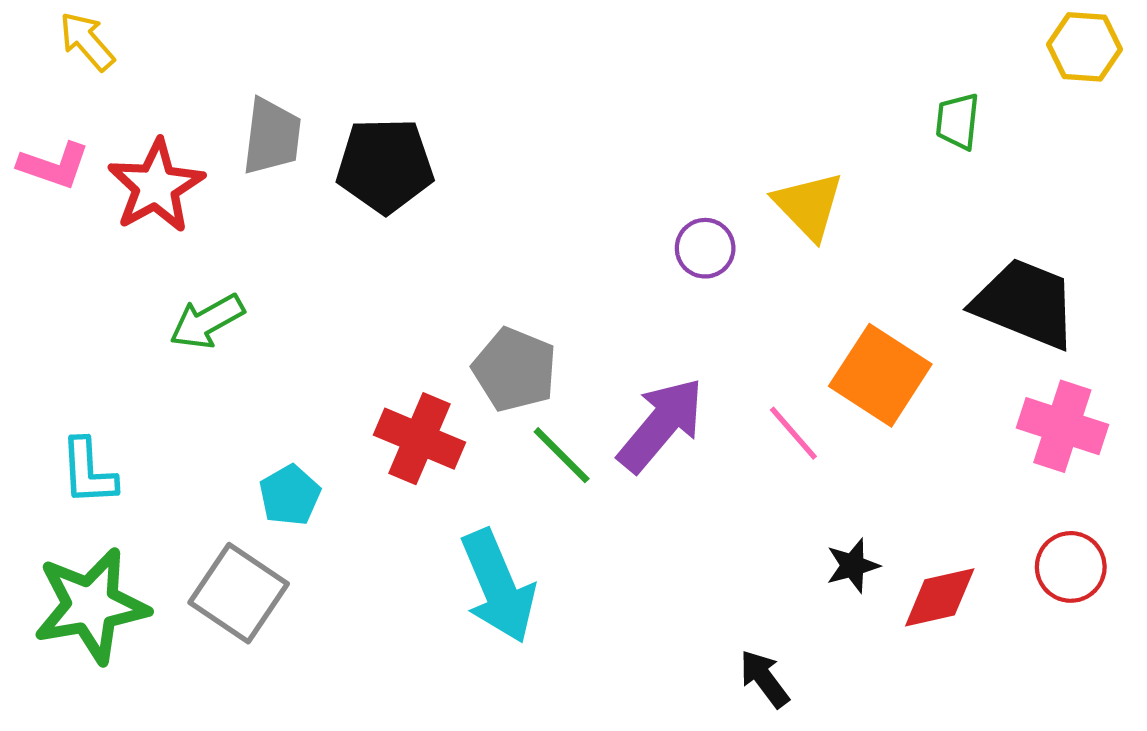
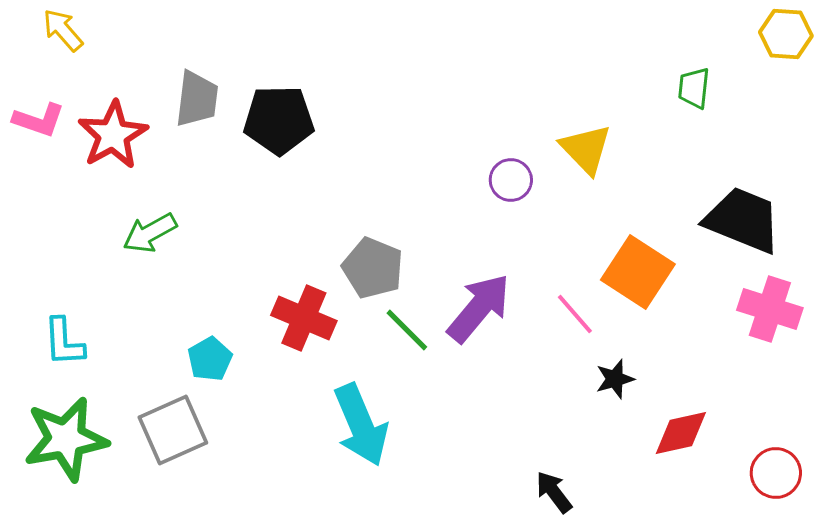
black star: (853, 566) -> (615, 379), moved
red circle: (1071, 567) -> (776, 473), moved
gray square: (239, 593) -> (173, 430), turned 32

